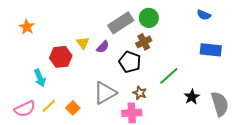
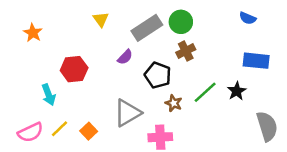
brown cross: (144, 42) -> (186, 51), moved
yellow triangle: (83, 43) -> (101, 19), moved
brown star: (140, 93) -> (174, 103), moved
black star: (192, 97) -> (237, 91), moved

